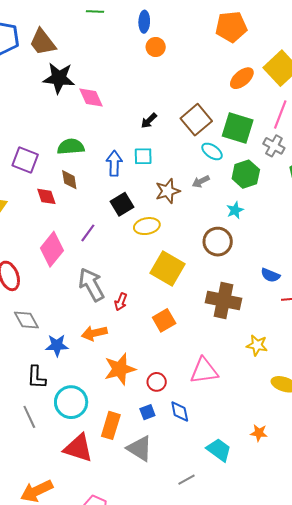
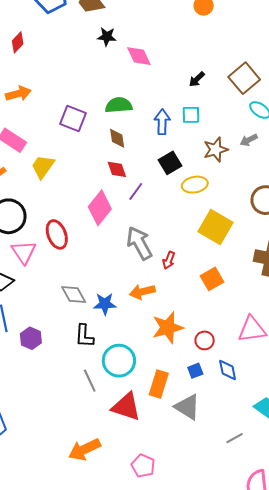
black star: (59, 78) -> (107, 37), size x0.6
red diamond: (46, 196) -> (117, 169), moved
gray diamond: (26, 320) -> (74, 295), moved
gray line: (29, 417) -> (90, 381), moved

